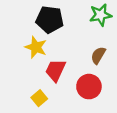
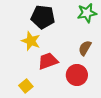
red trapezoid: (55, 70) -> (48, 61), turned 45
yellow square: (39, 98) -> (26, 86), moved

